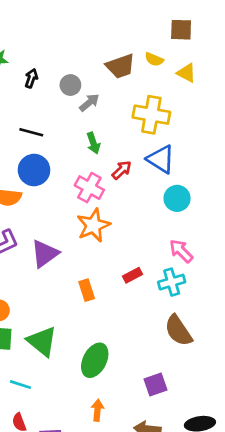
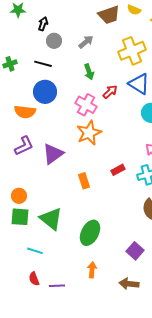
gray circle: (70, 85) -> (54, 41), moved
yellow cross: (151, 115) -> (132, 51), turned -32
purple square: (155, 385) -> (135, 251), turned -30

